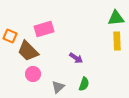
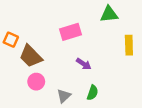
green triangle: (116, 18) -> (109, 14), moved
pink rectangle: (44, 29) -> (70, 32), moved

